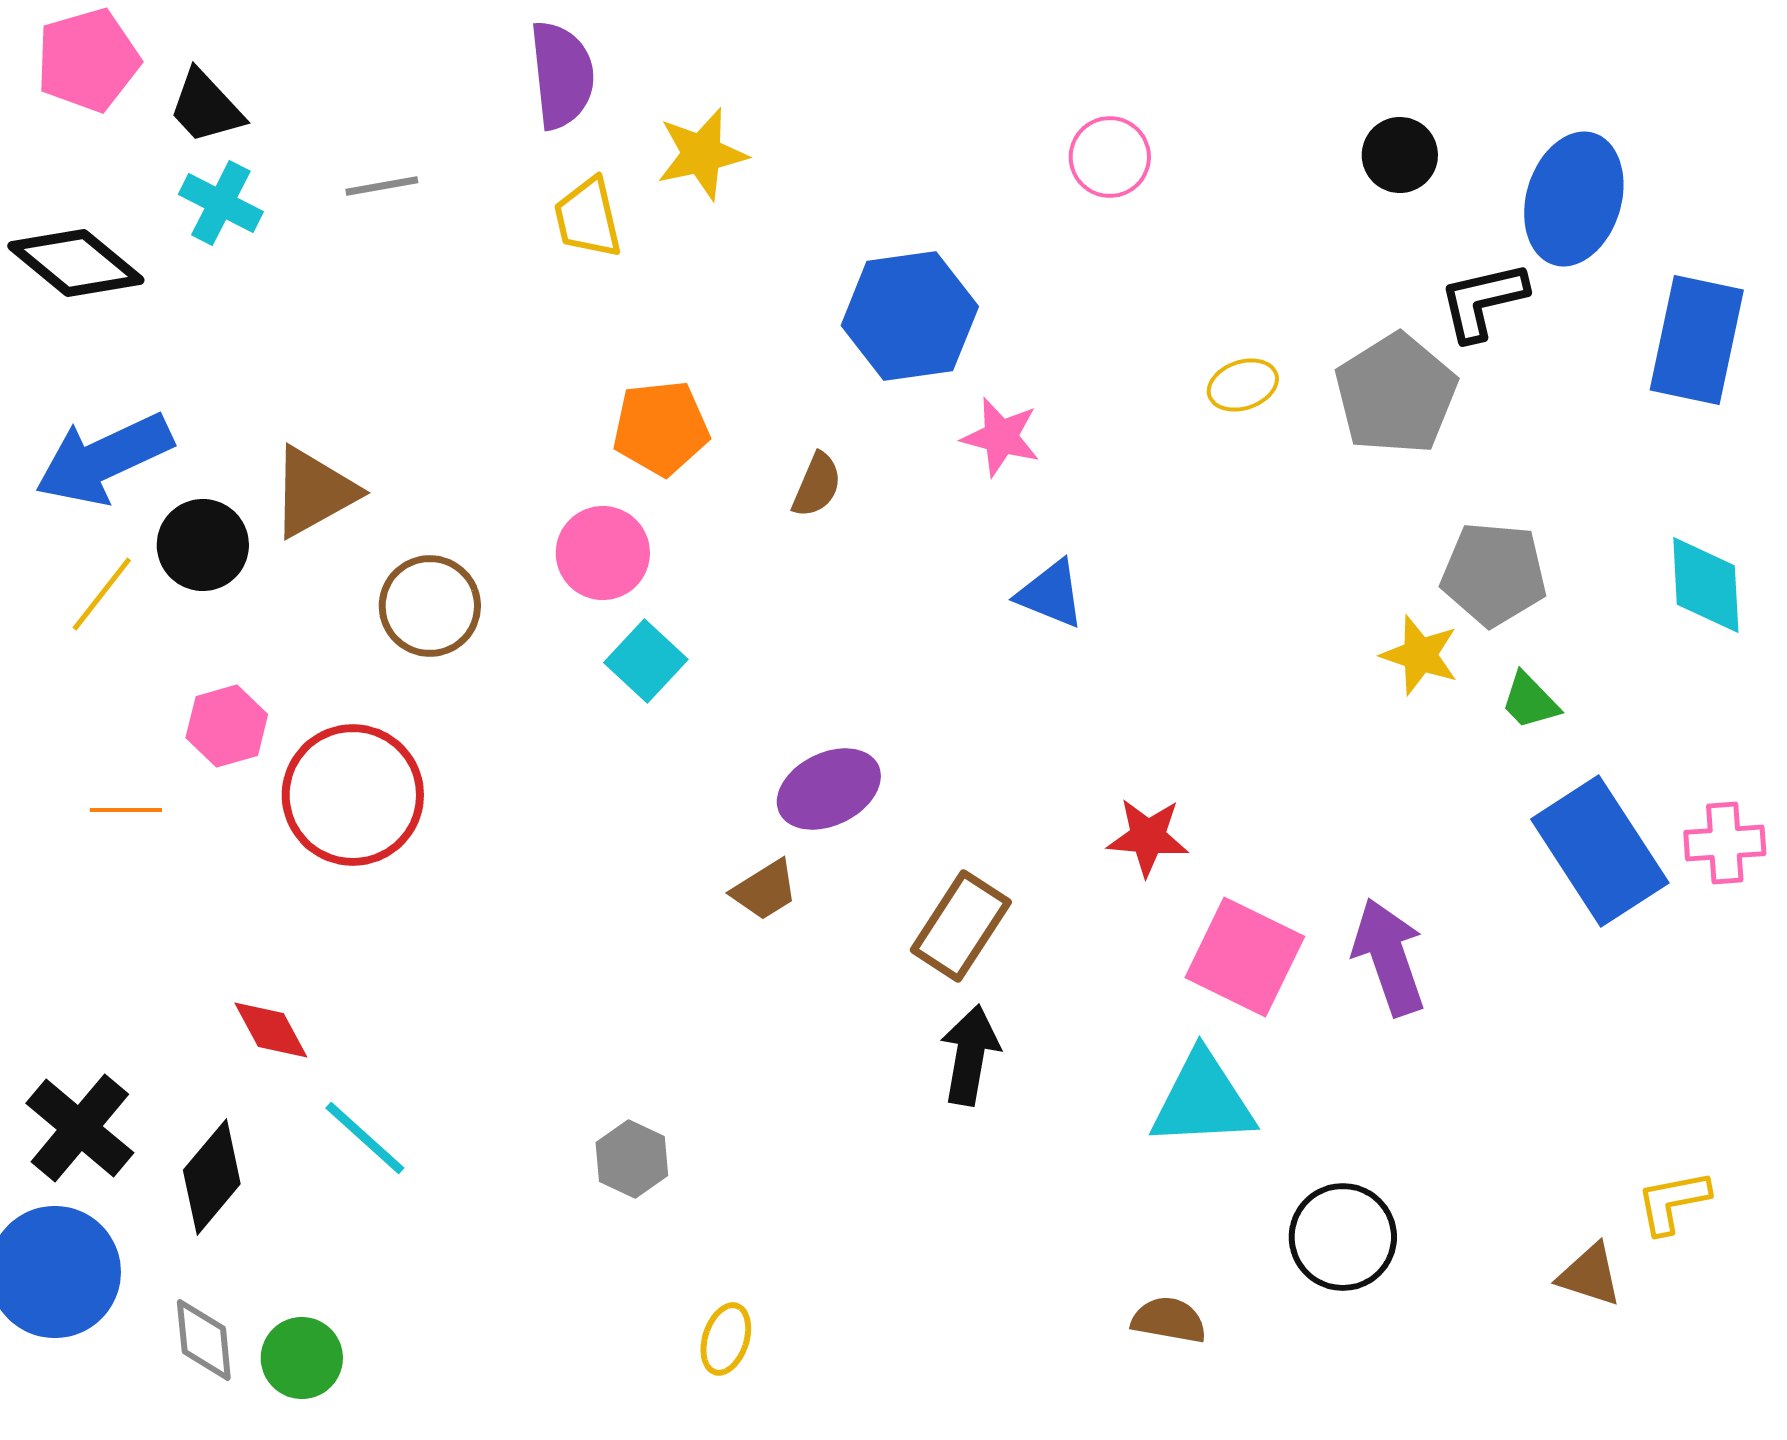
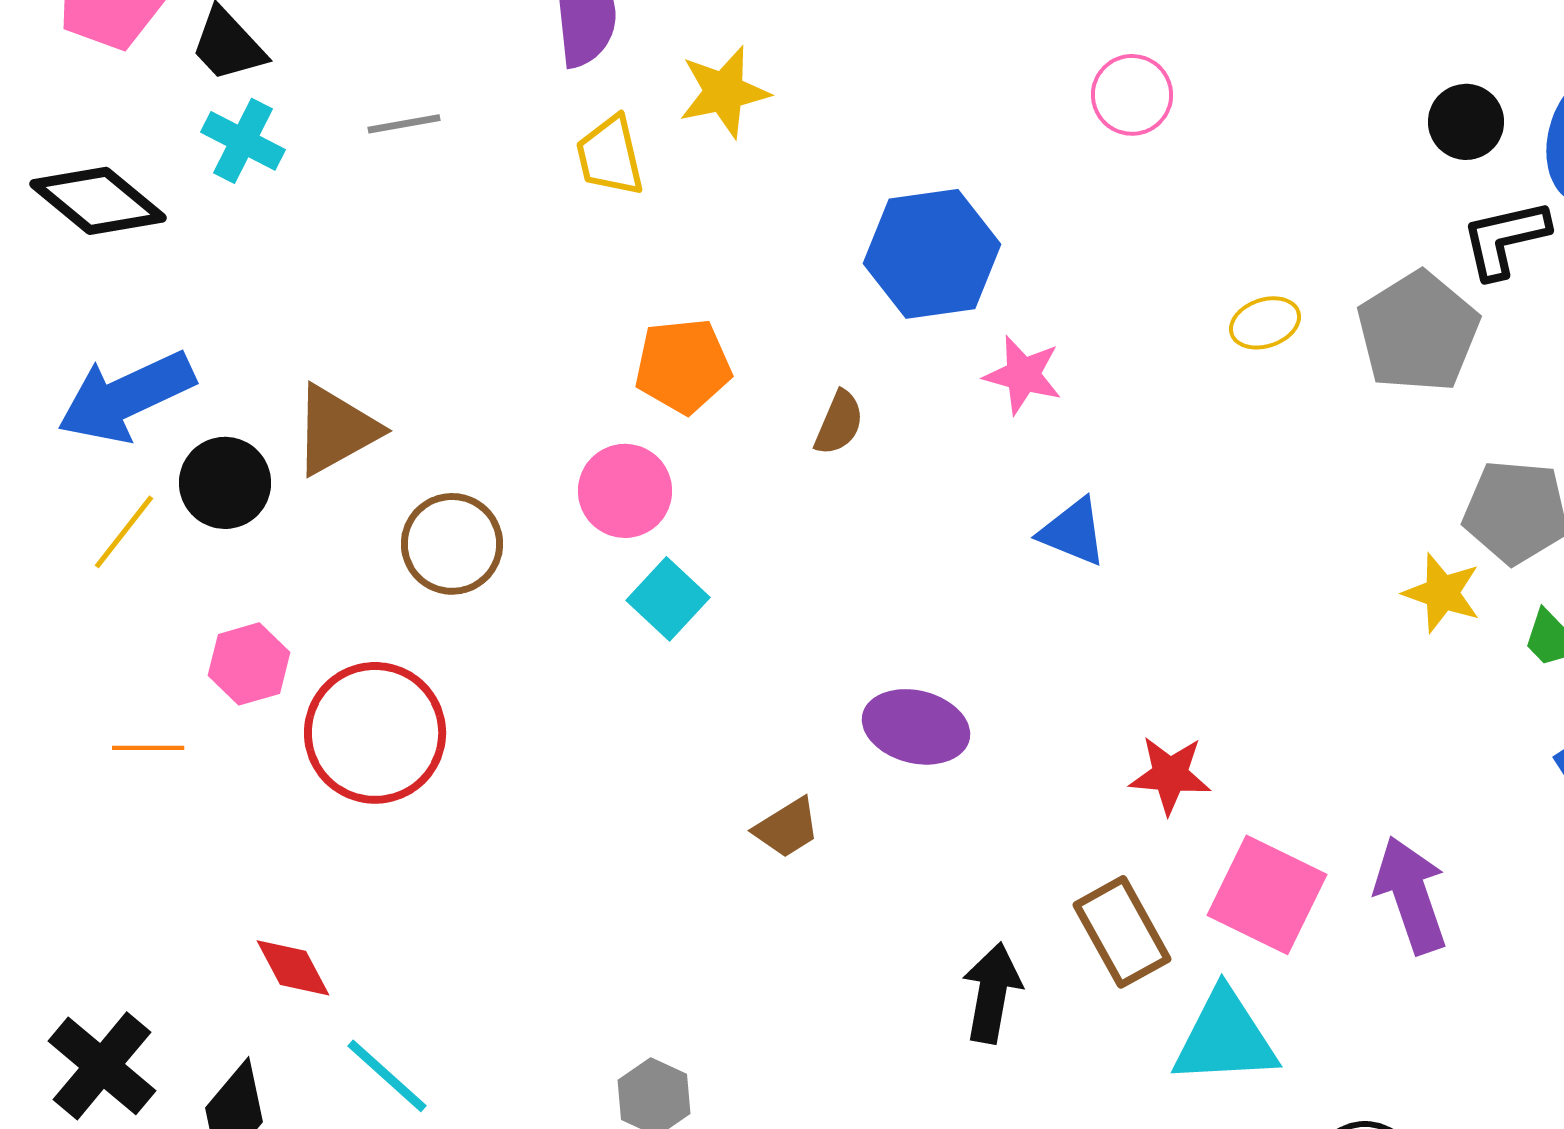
black circle: (1400, 155) -> (1466, 122), moved
purple ellipse: (829, 789) -> (916, 727), moved, turned 40
brown rectangle: (961, 926) -> (1122, 932), moved, turned -62

